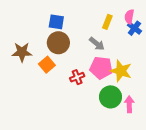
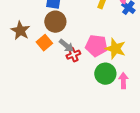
gray arrow: (97, 44) -> (66, 46), moved
brown star: (22, 52) -> (20, 31), turned 30

